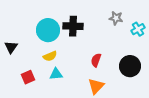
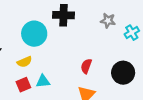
black cross: (73, 26) -> (63, 15), moved
yellow semicircle: (50, 56) -> (24, 62), moved
red square: (28, 77) -> (23, 85), moved

